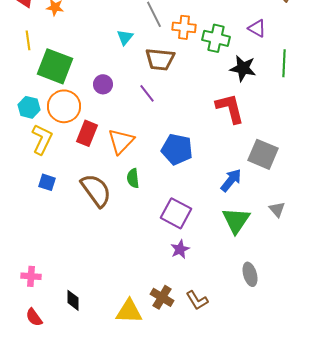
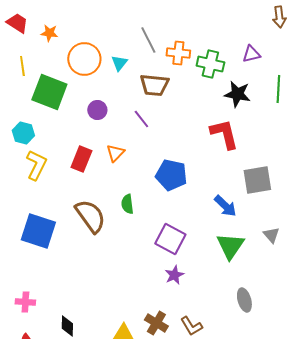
purple triangle: (257, 28) -> (251, 54), turned -42
orange circle: (64, 106) -> (84, 59), moved
orange triangle: (121, 141) -> (115, 153), moved, size x0.7
gray square: (263, 154) -> (257, 180), turned -32
blue arrow: (231, 180) -> (225, 206), turned 95
blue square: (47, 182) -> (38, 231), moved, size x2.0

